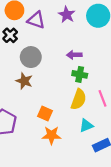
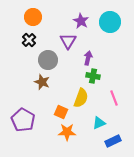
purple triangle: (36, 20) -> (68, 41), moved, turned 42
purple arrow: (74, 55) -> (88, 58), turned 104
yellow semicircle: (79, 99) -> (81, 98), moved

